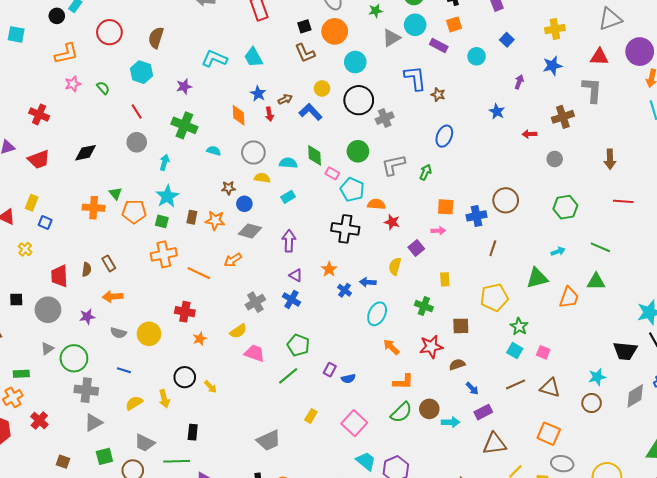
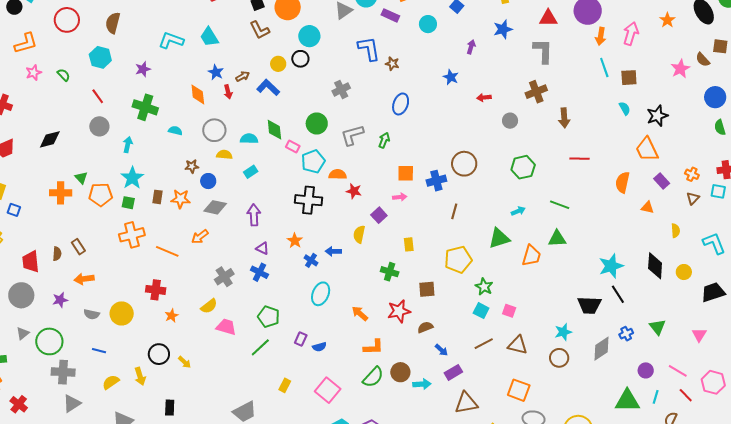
black circle: (359, 100) -> (300, 59), moved, size x0.6
brown cross: (563, 117) -> (536, 92), moved
cyan pentagon: (352, 190) -> (313, 161), turned 30
cyan ellipse: (377, 314) -> (321, 294), moved

